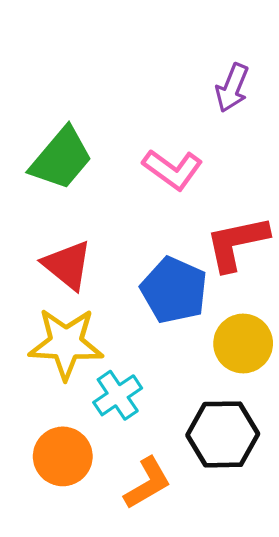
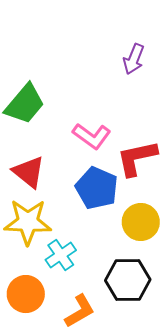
pink L-shape: (173, 169) -> (92, 136), moved

